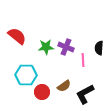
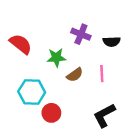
purple cross: (66, 47) -> (81, 34), moved
black semicircle: (99, 48) -> (112, 42), moved, turned -96
brown semicircle: (64, 86) -> (75, 75), moved

